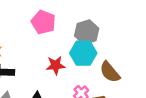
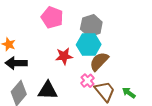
brown semicircle: (110, 72) -> (99, 61), moved, turned 85

